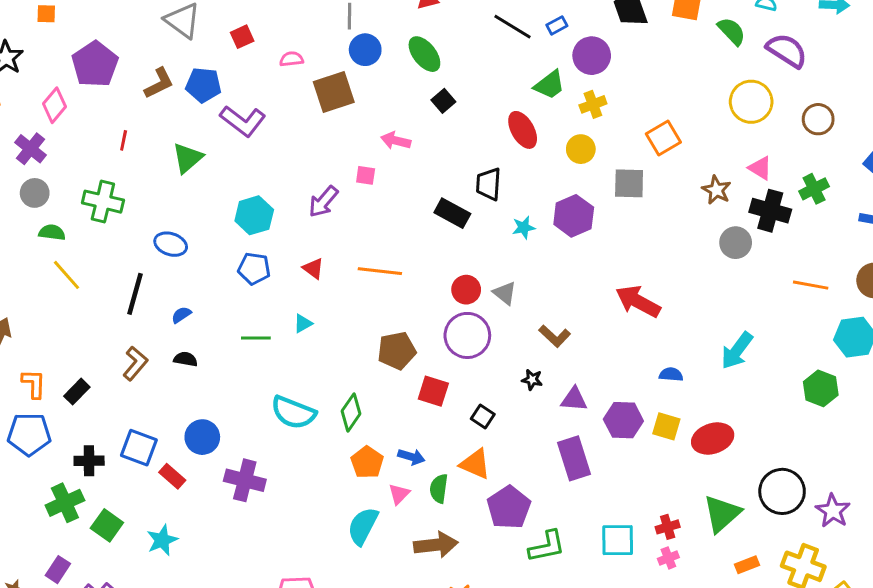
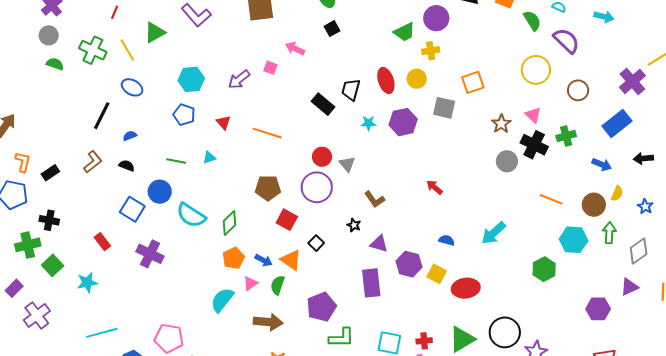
red ellipse: (523, 130) -> (386, 81), moved
yellow line: (66, 275) -> (127, 50), moved
red arrow: (638, 301) -> (434, 187), size x0.6
blue circle: (202, 437) -> (160, 192), moved
blue square: (139, 448) -> (132, 209), moved
orange triangle: (475, 464) -> (291, 260), moved

